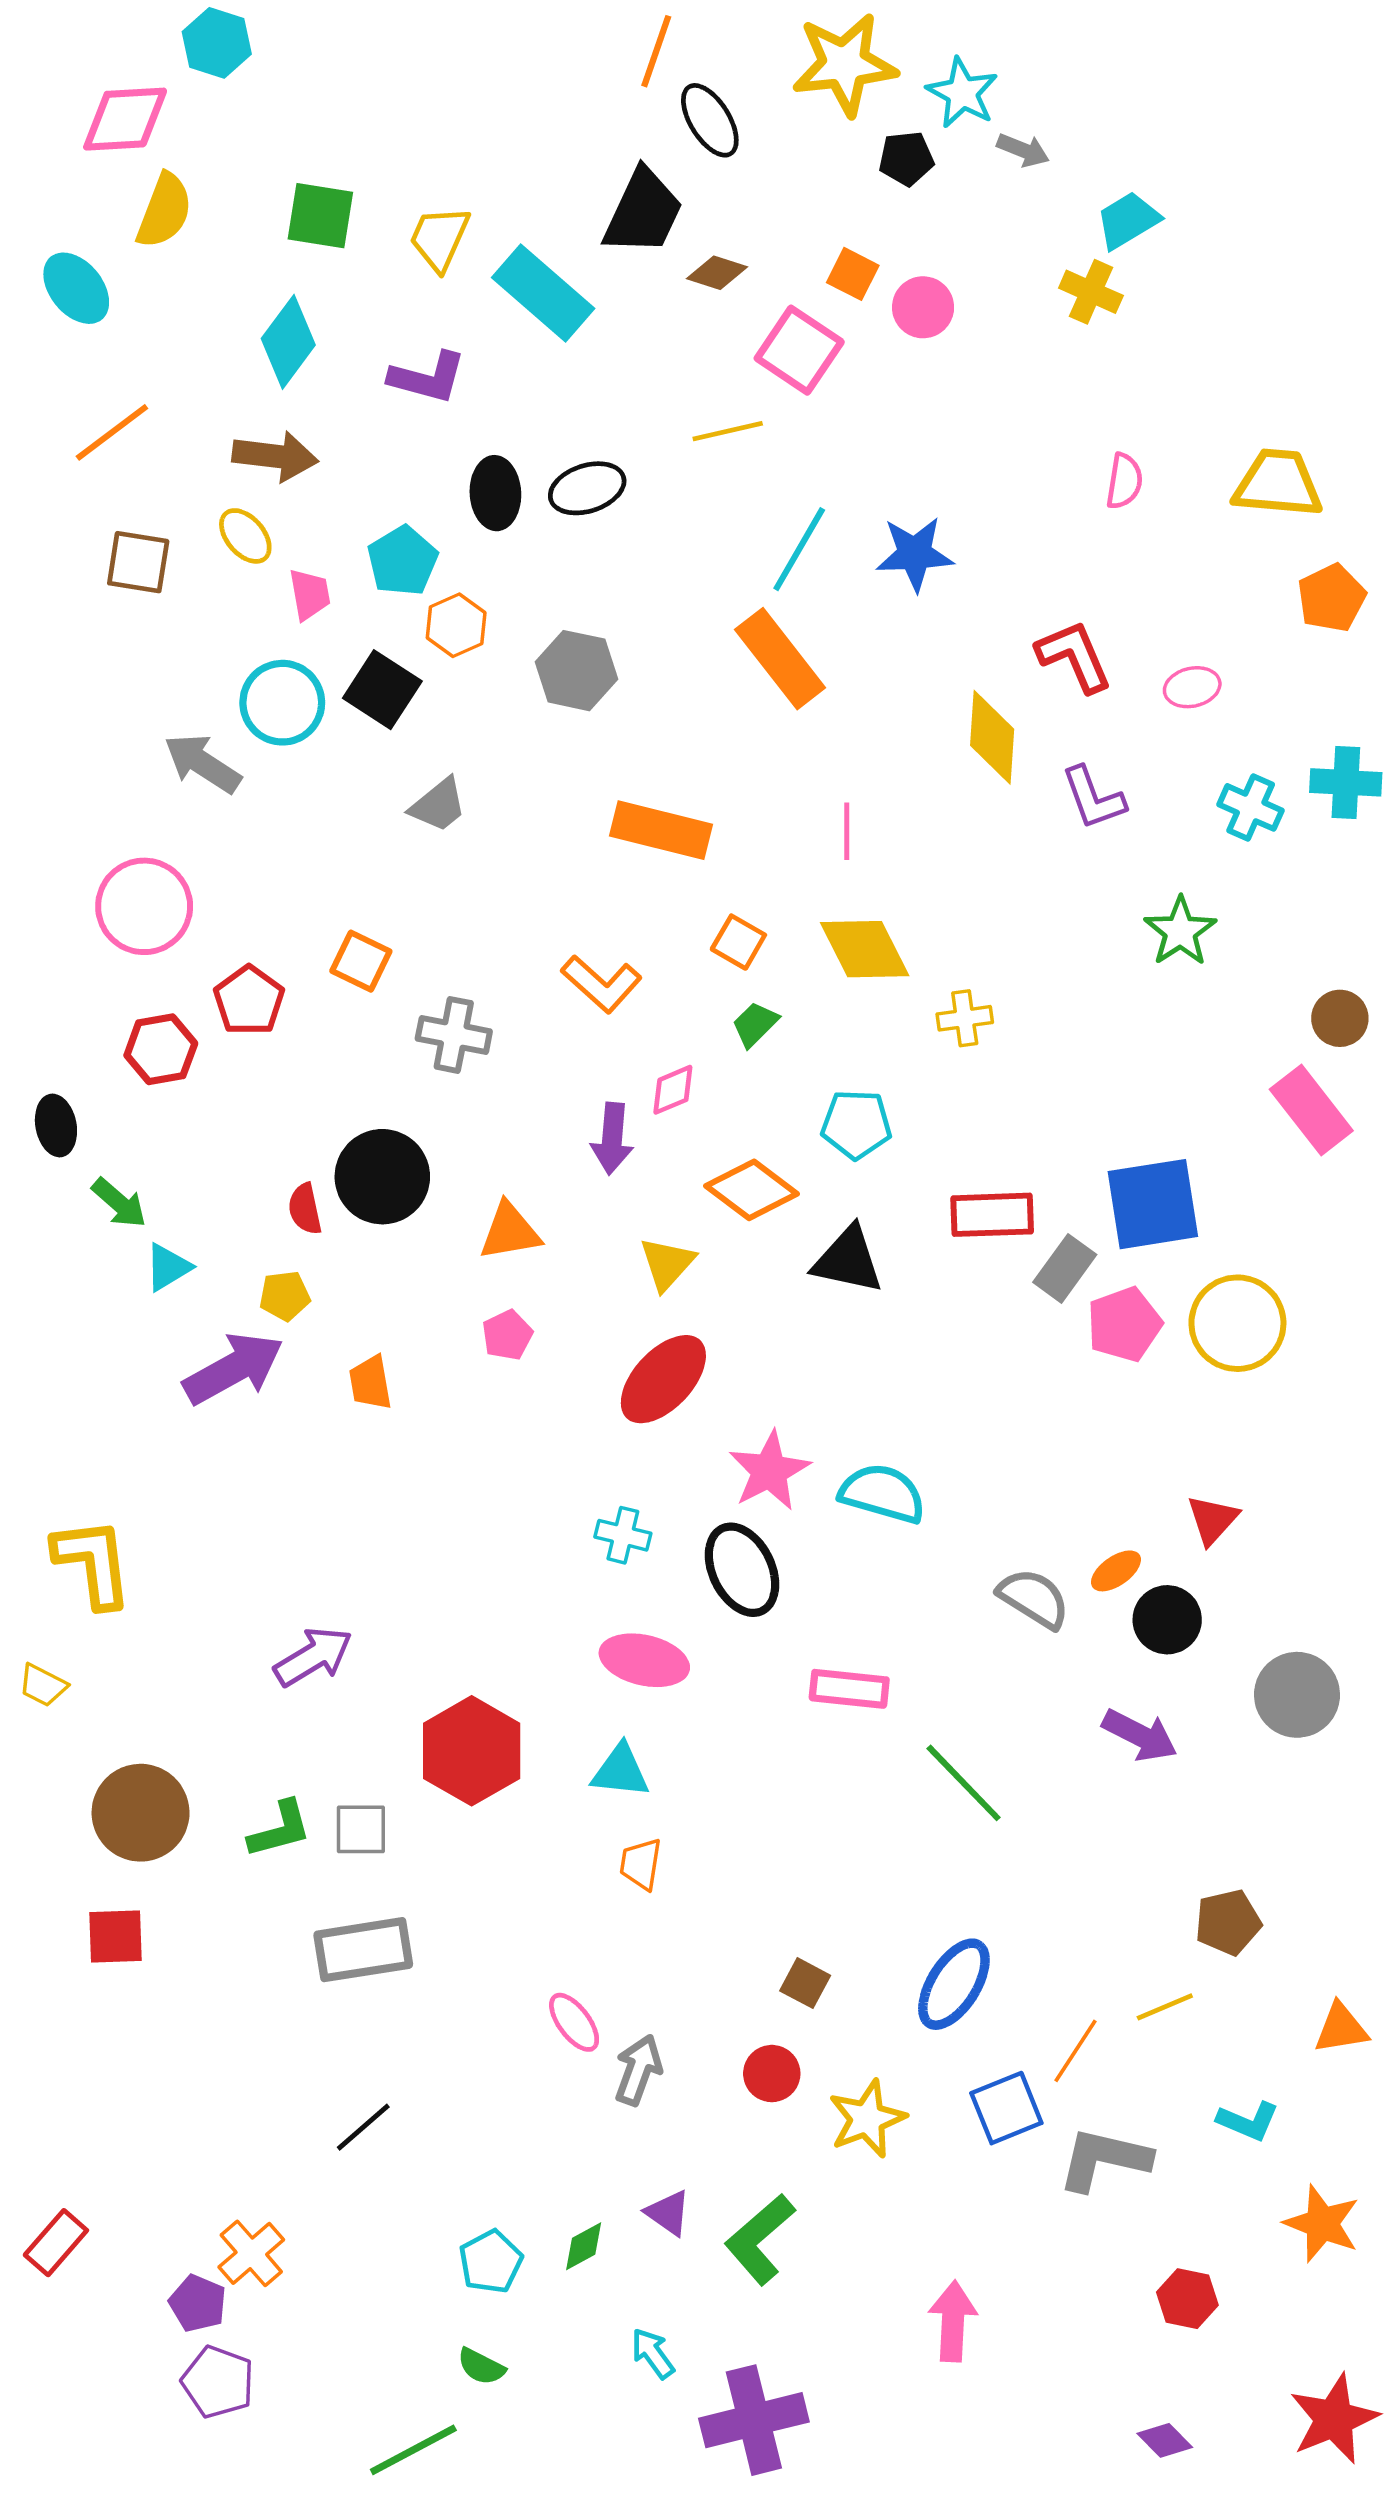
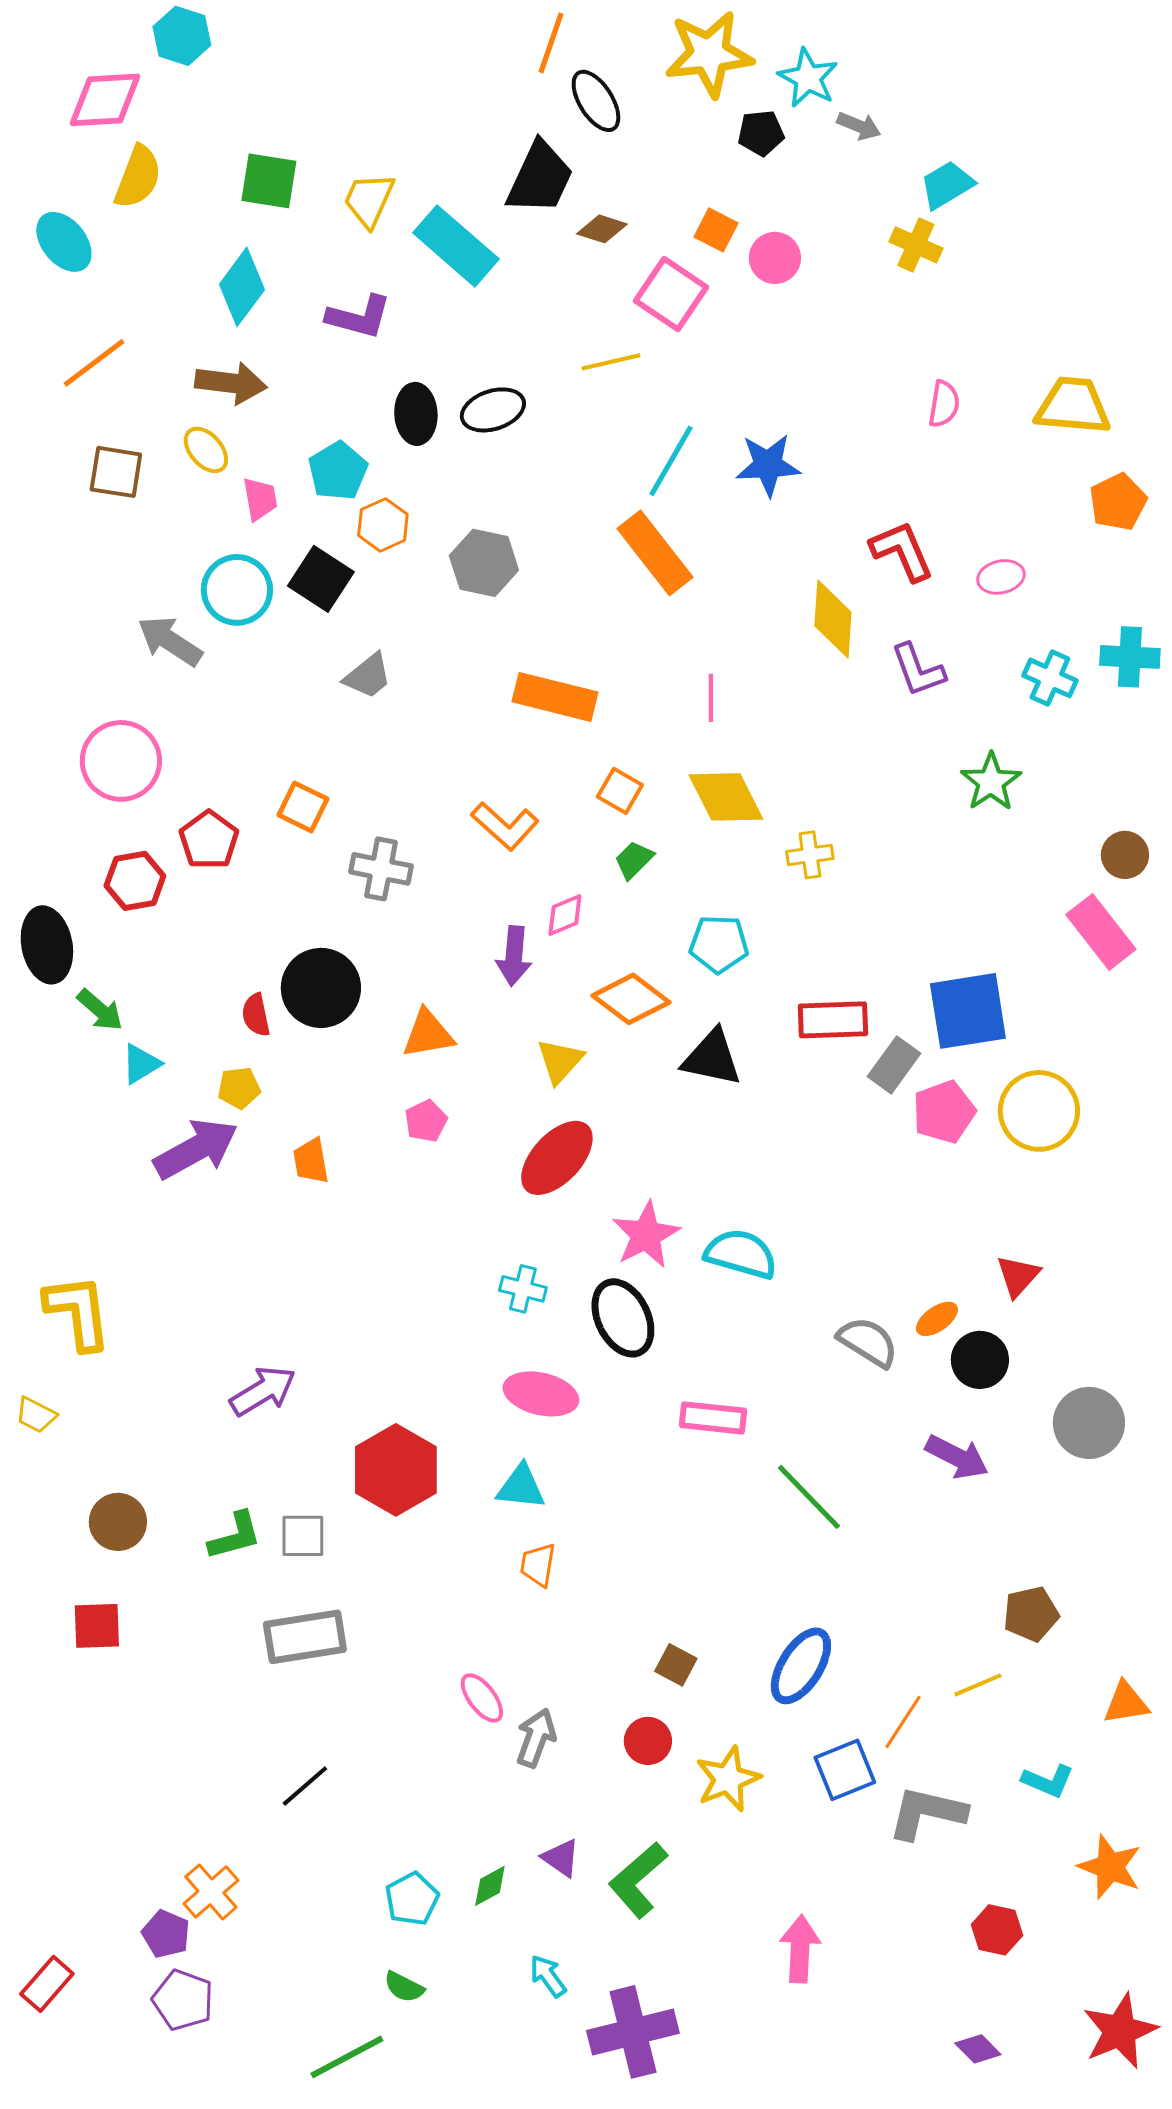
black ellipse: (56, 1125) -> (47, 945), size x1.5
brown circle: (141, 1813) -> (118, 1522), size x0.7
red rectangle: (56, 2243) -> (47, 1984), moved

